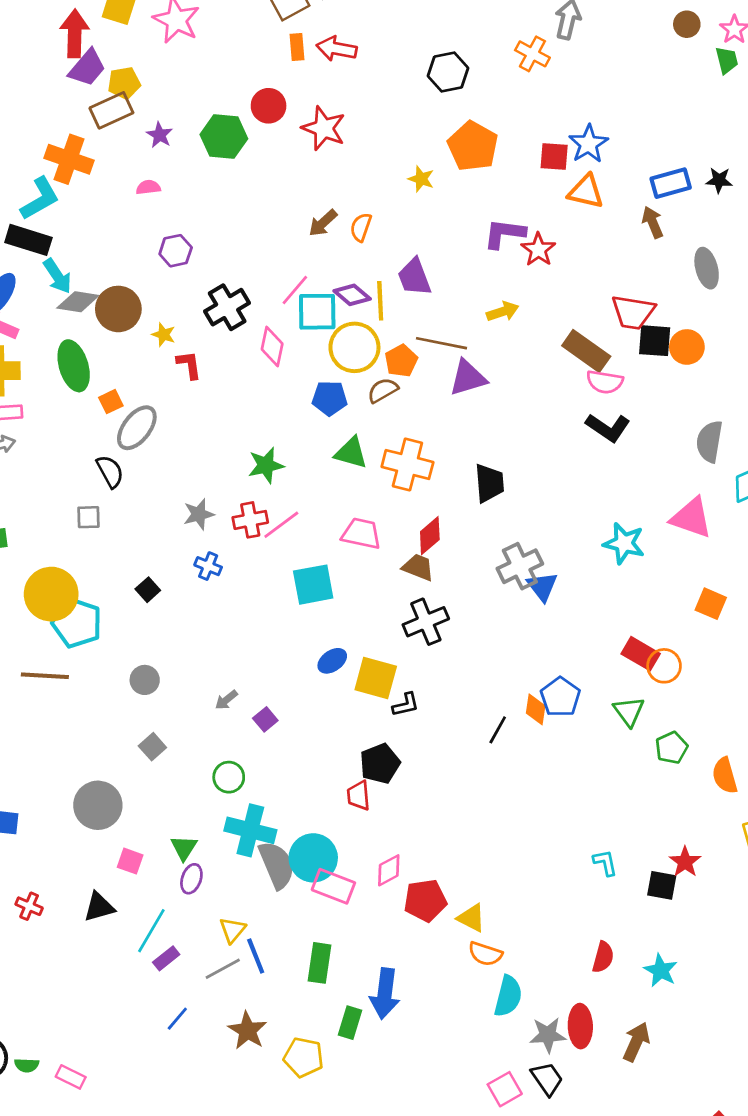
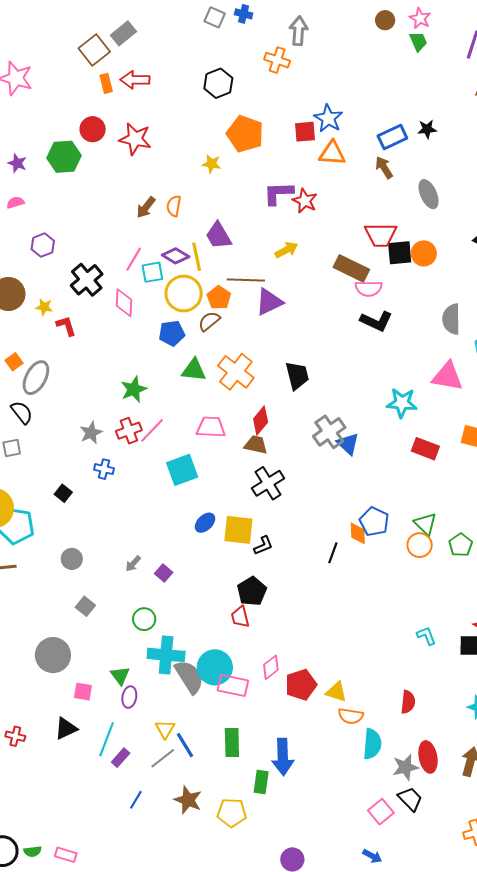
cyan square: (317, 312) -> (152, 272), size x0.7
orange cross: (407, 464) -> (236, 372), turned 33
red rectangle: (641, 654) -> (425, 449), moved
orange circle: (664, 666) -> (420, 545), moved
red semicircle: (603, 957) -> (408, 702), moved

